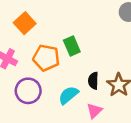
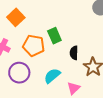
black semicircle: (93, 81) -> (74, 53), moved

